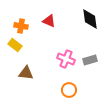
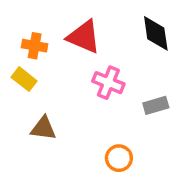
red triangle: (49, 21) -> (84, 37), size x1.5
pink cross: (66, 59) -> (108, 83), moved

